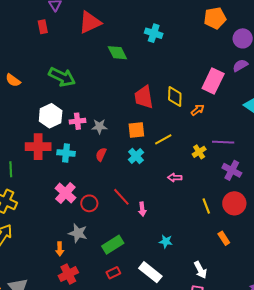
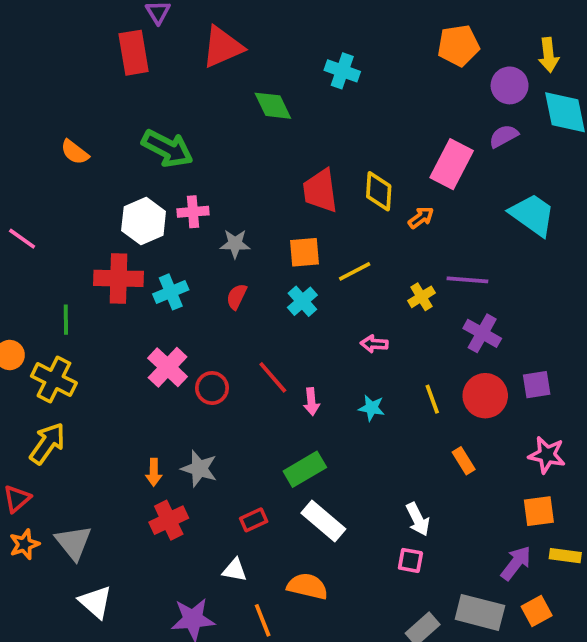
red rectangle: (43, 27) -> (134, 53), size x1.6
pink cross: (77, 121) -> (193, 212), moved
cyan cross: (66, 153) -> (171, 292), turned -30
gray star: (78, 233) -> (199, 469), moved
cyan star: (166, 241) -> (372, 408), moved
green rectangle: (113, 245) -> (305, 469), moved

